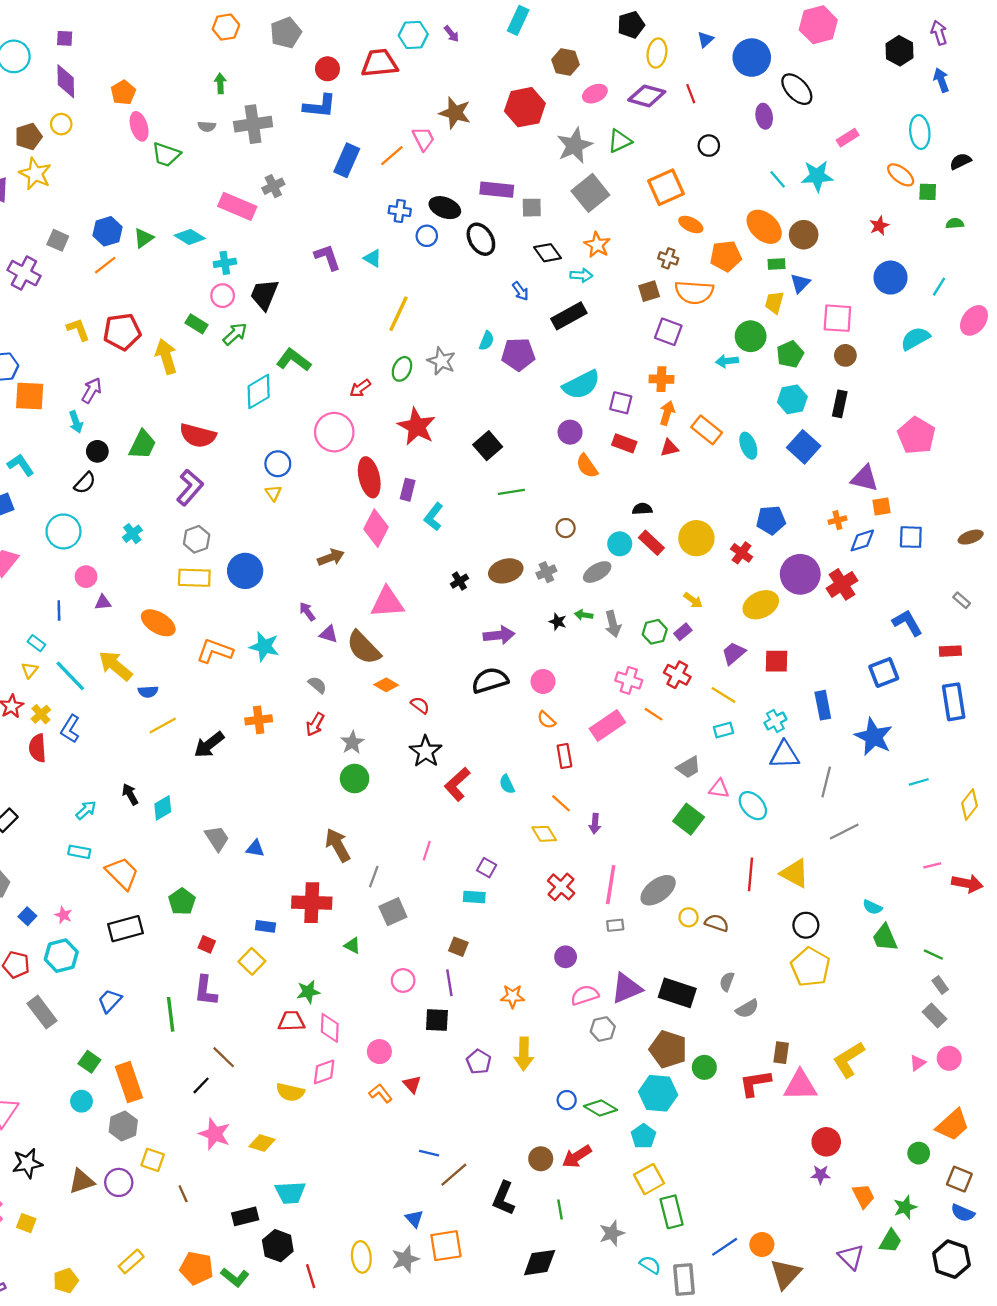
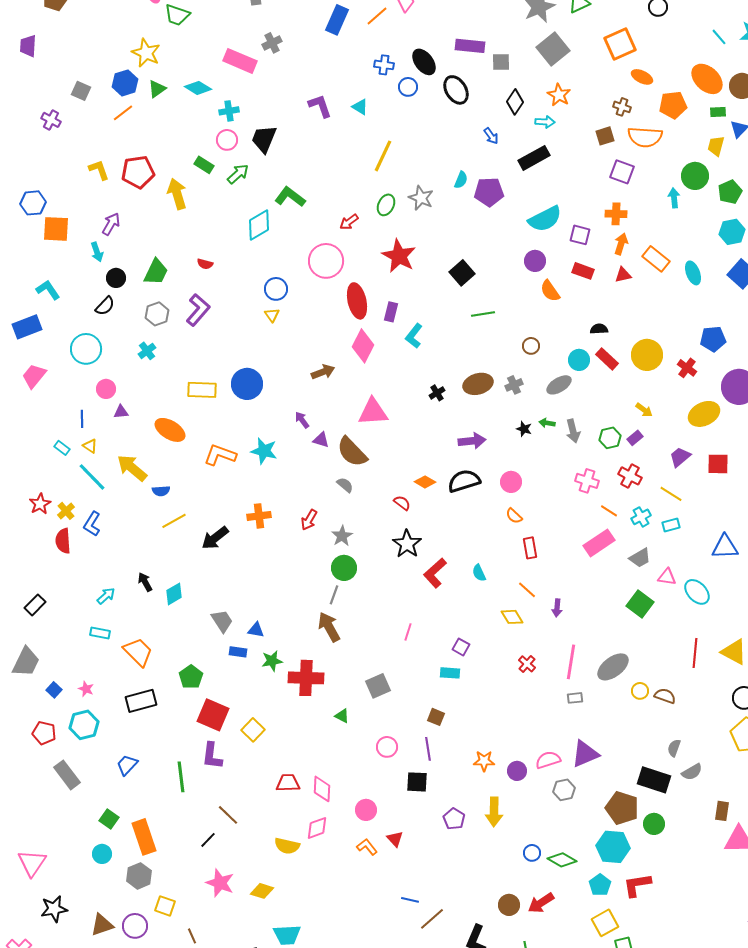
yellow star: (35, 174) -> (146, 53), moved
black ellipse: (445, 208) -> (424, 62), turned 32
black diamond: (548, 253) -> (515, 102), turned 70
purple cross: (24, 273) -> (51, 120), size x0.7
cyan arrow: (727, 361) -> (674, 198), turned 90
red semicircle: (198, 436) -> (205, 264), size x0.5
gray hexagon: (197, 539) -> (157, 314), moved
yellow triangle: (30, 670) -> (90, 446), moved, turned -35
gray semicircle: (317, 685) -> (345, 485), moved
orange diamond: (386, 685) -> (425, 482), moved
cyan cross: (775, 721) -> (641, 517), moved
pink rectangle: (607, 725) -> (599, 543), moved
gray line: (374, 877) -> (334, 595), moved
red cross: (561, 887) -> (527, 664), size x0.7
blue rectangle: (265, 926) -> (238, 652), moved
red square: (207, 944) -> (213, 715), size x2.0
purple circle: (566, 957) -> (517, 771), moved
green star: (308, 992) -> (272, 661), moved
black rectangle: (677, 993) -> (654, 780), moved
red L-shape: (755, 1083) -> (637, 885), moved

